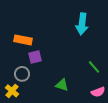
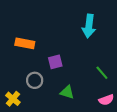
purple square: (35, 57) -> (55, 62), moved
gray circle: (22, 74) -> (35, 80), moved

